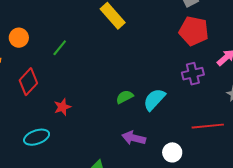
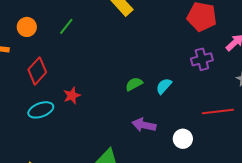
green line: (60, 48) -> (66, 26), moved
cyan semicircle: (154, 100) -> (164, 86), size x0.7
cyan ellipse: (37, 137) -> (41, 110), moved

